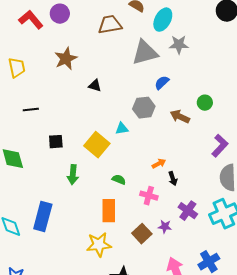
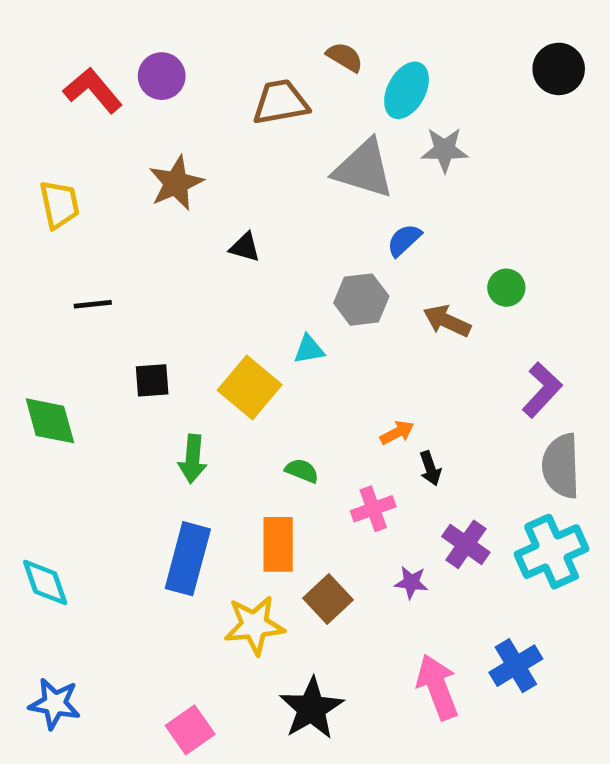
gray triangle: (145, 53) -> (364, 169), turned 32
pink cross: (149, 196) -> (373, 509), turned -36
blue rectangle: (43, 217) -> (188, 559), moved
brown square: (142, 234) -> (328, 599), moved

